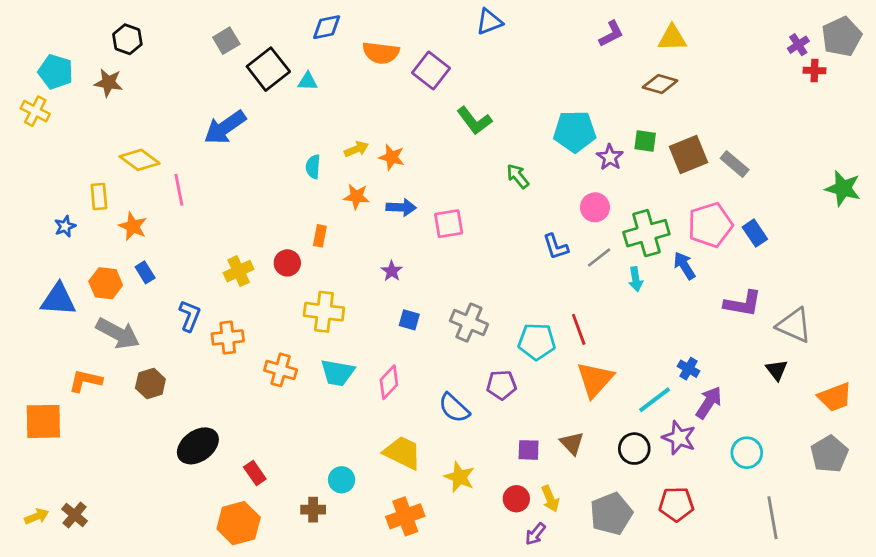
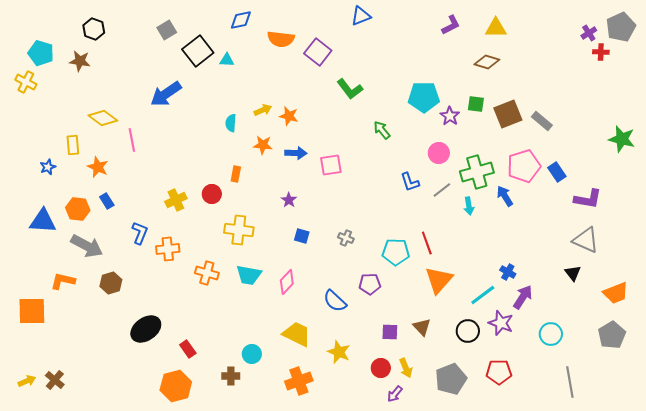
purple L-shape: (743, 304) -> (588, 199), moved
gray cross: (469, 323) -> (346, 238), size x0.6

